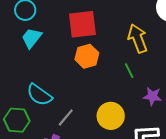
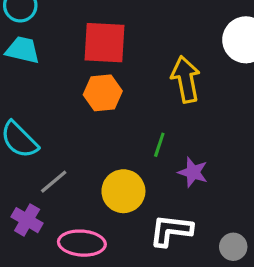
cyan trapezoid: (32, 38) -> (23, 50), turned 55
green line: (129, 71) -> (159, 145), moved, turned 35

